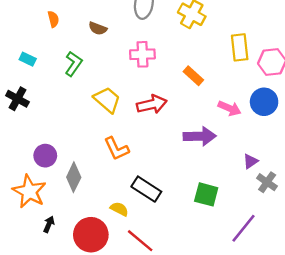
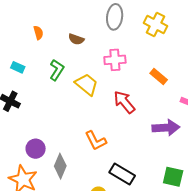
yellow trapezoid: (107, 100) -> (87, 84), moved
red arrow: (152, 104) -> (124, 102), turned -115

